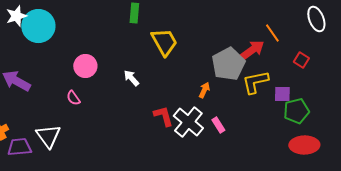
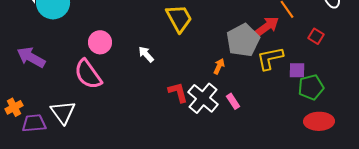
pink semicircle: (73, 98) -> (88, 74), size x2.0

